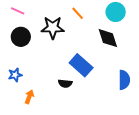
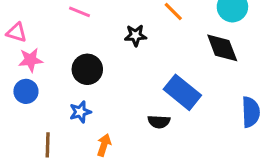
black star: (53, 28) -> (136, 35), size x0.6
black circle: (21, 37) -> (87, 69), moved

